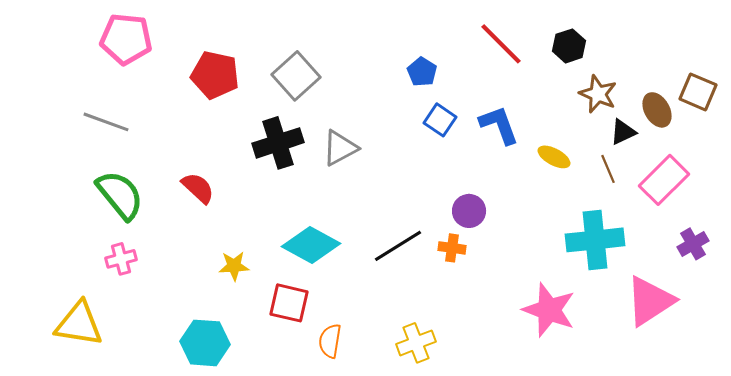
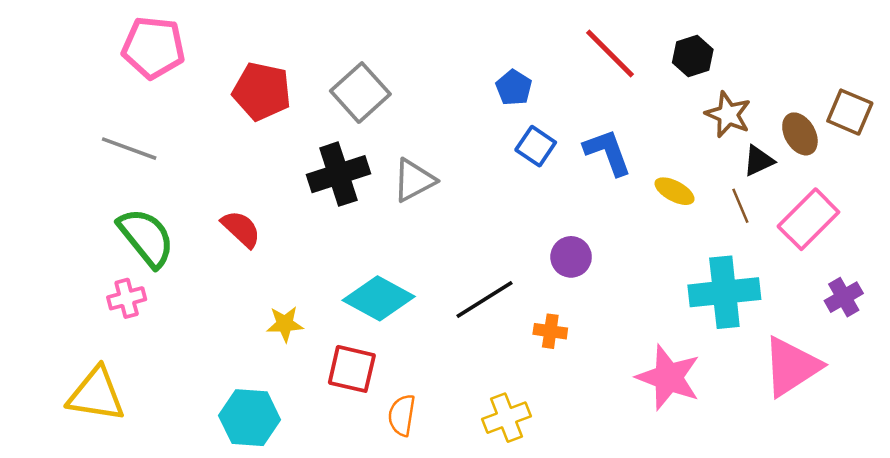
orange cross: (452, 248) -> (550, 331), moved
pink cross: (121, 259) -> (127, 298), moved

